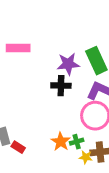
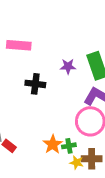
purple star: (68, 64) -> (68, 66), size x0.7
black cross: (61, 86) -> (35, 84), moved

